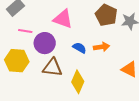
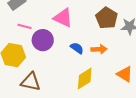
brown triangle: (52, 67) -> (31, 82), moved
yellow diamond: (78, 82) -> (85, 78), moved, turned 30

